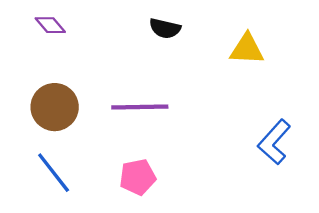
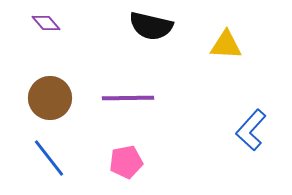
black semicircle: (165, 28) -> (151, 26), size x1.5

